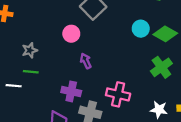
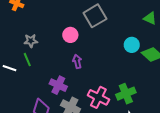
green cross: (161, 67) -> (126, 94), moved
green line: (31, 72) -> (27, 60), turned 48

